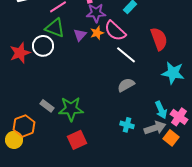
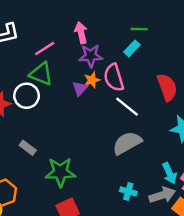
pink semicircle: (115, 31) -> (114, 78), turned 30
purple triangle: (80, 35) -> (80, 88), moved
gray semicircle: (126, 85) -> (127, 143), size x1.4
gray rectangle: (47, 106) -> (28, 148), moved

